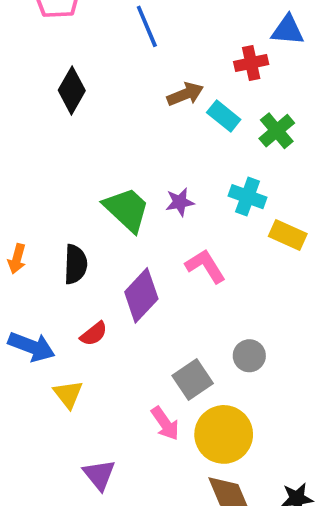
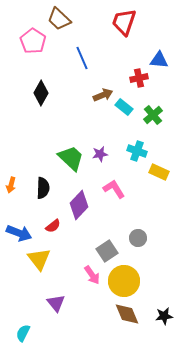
yellow triangle: (68, 394) -> (39, 259), size x1.4

